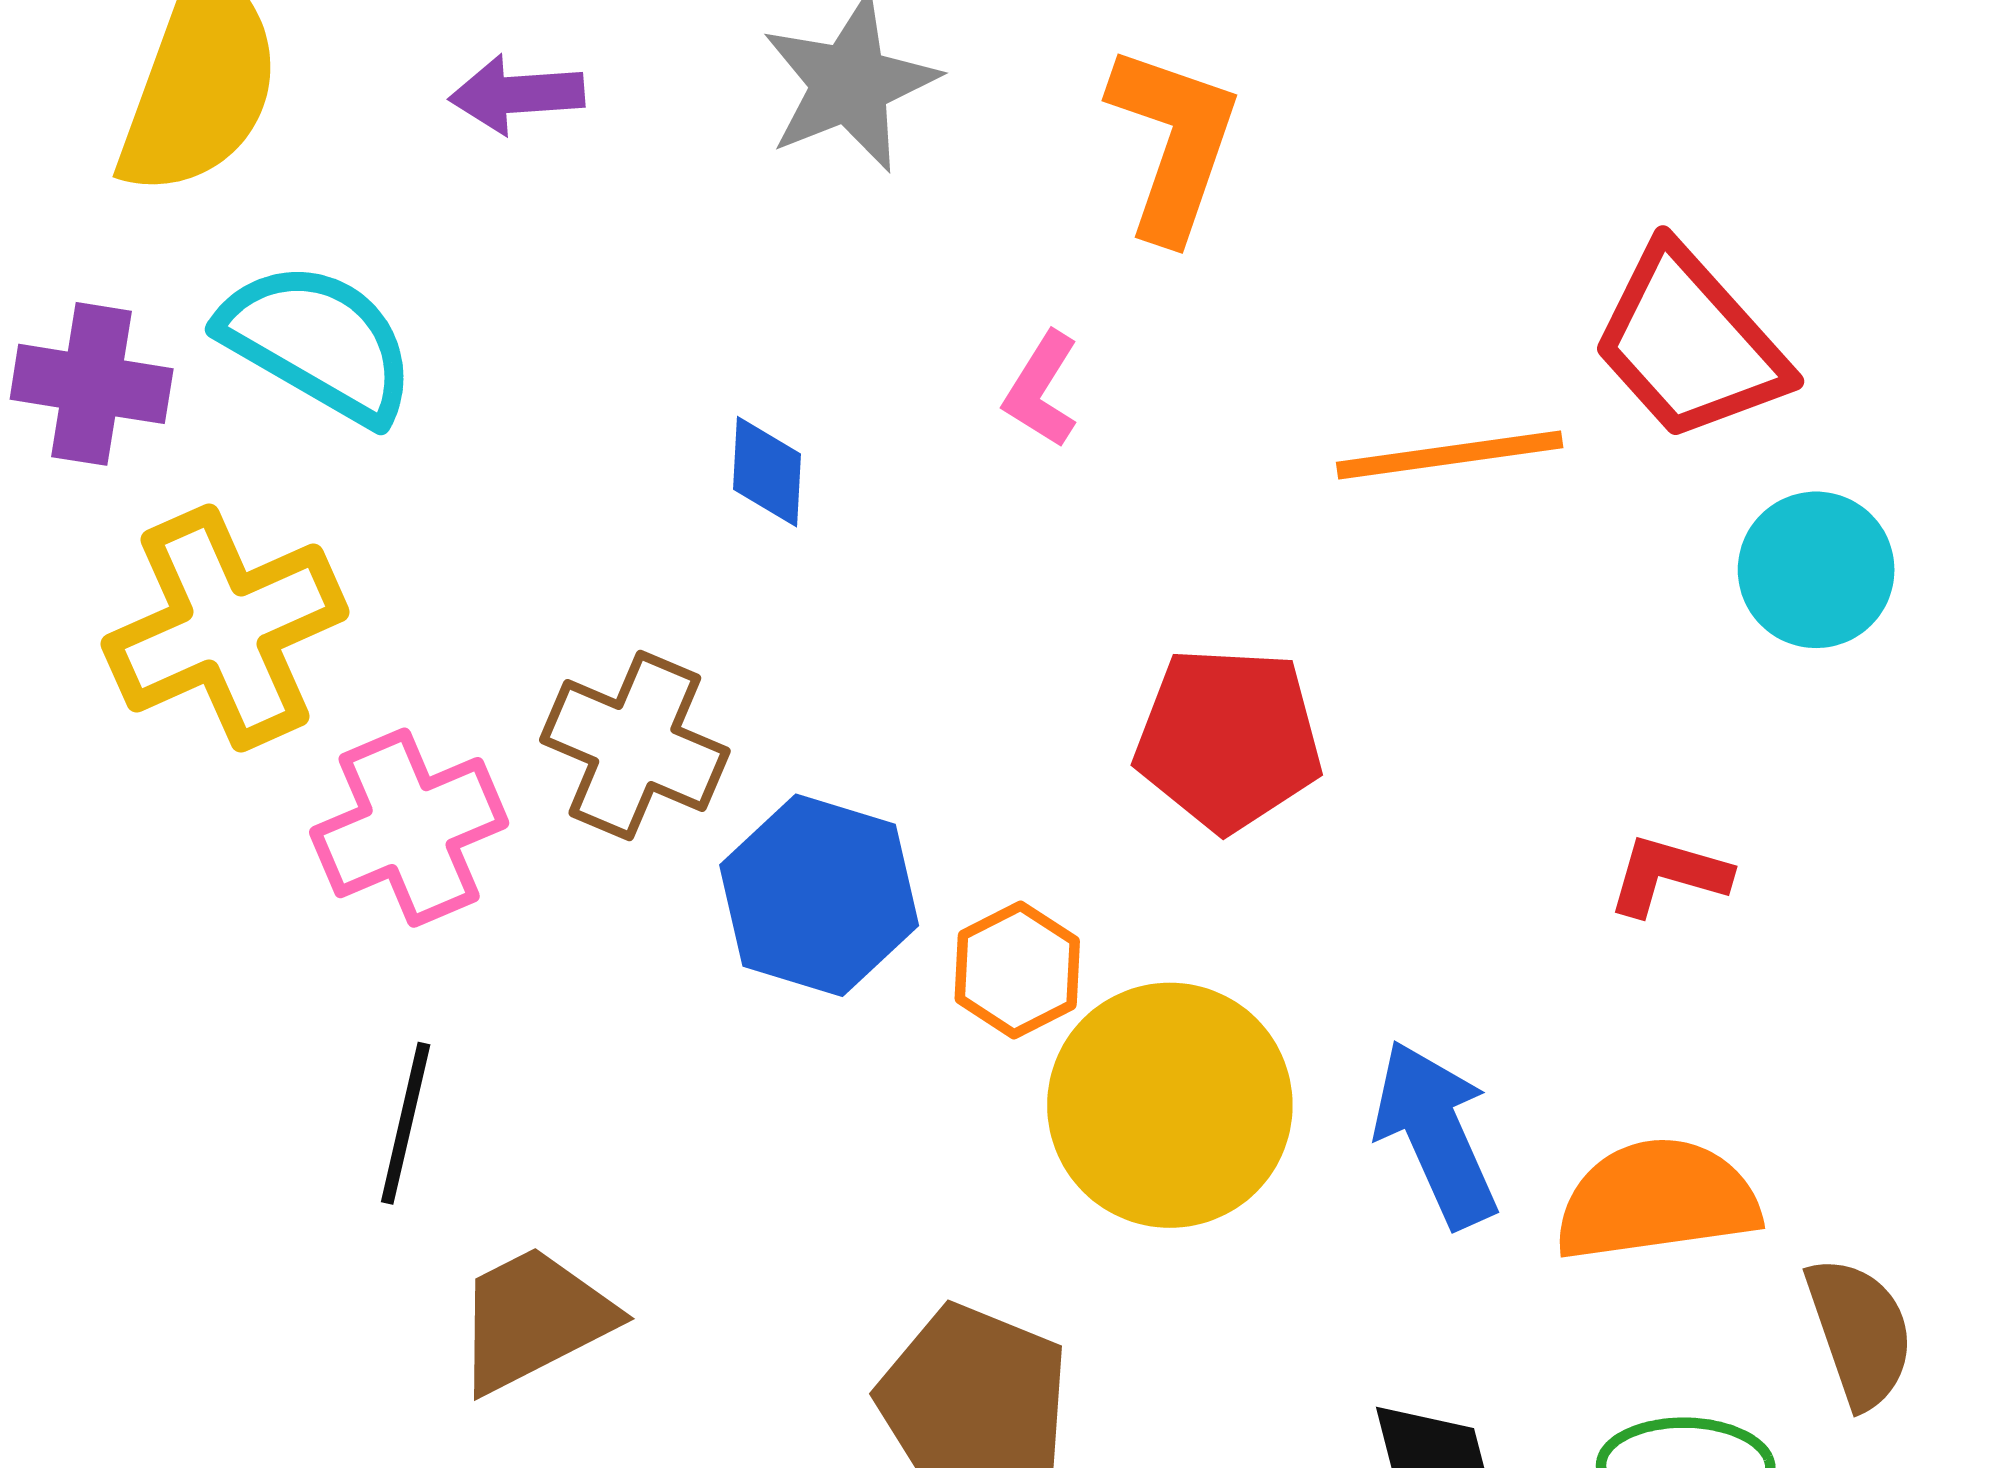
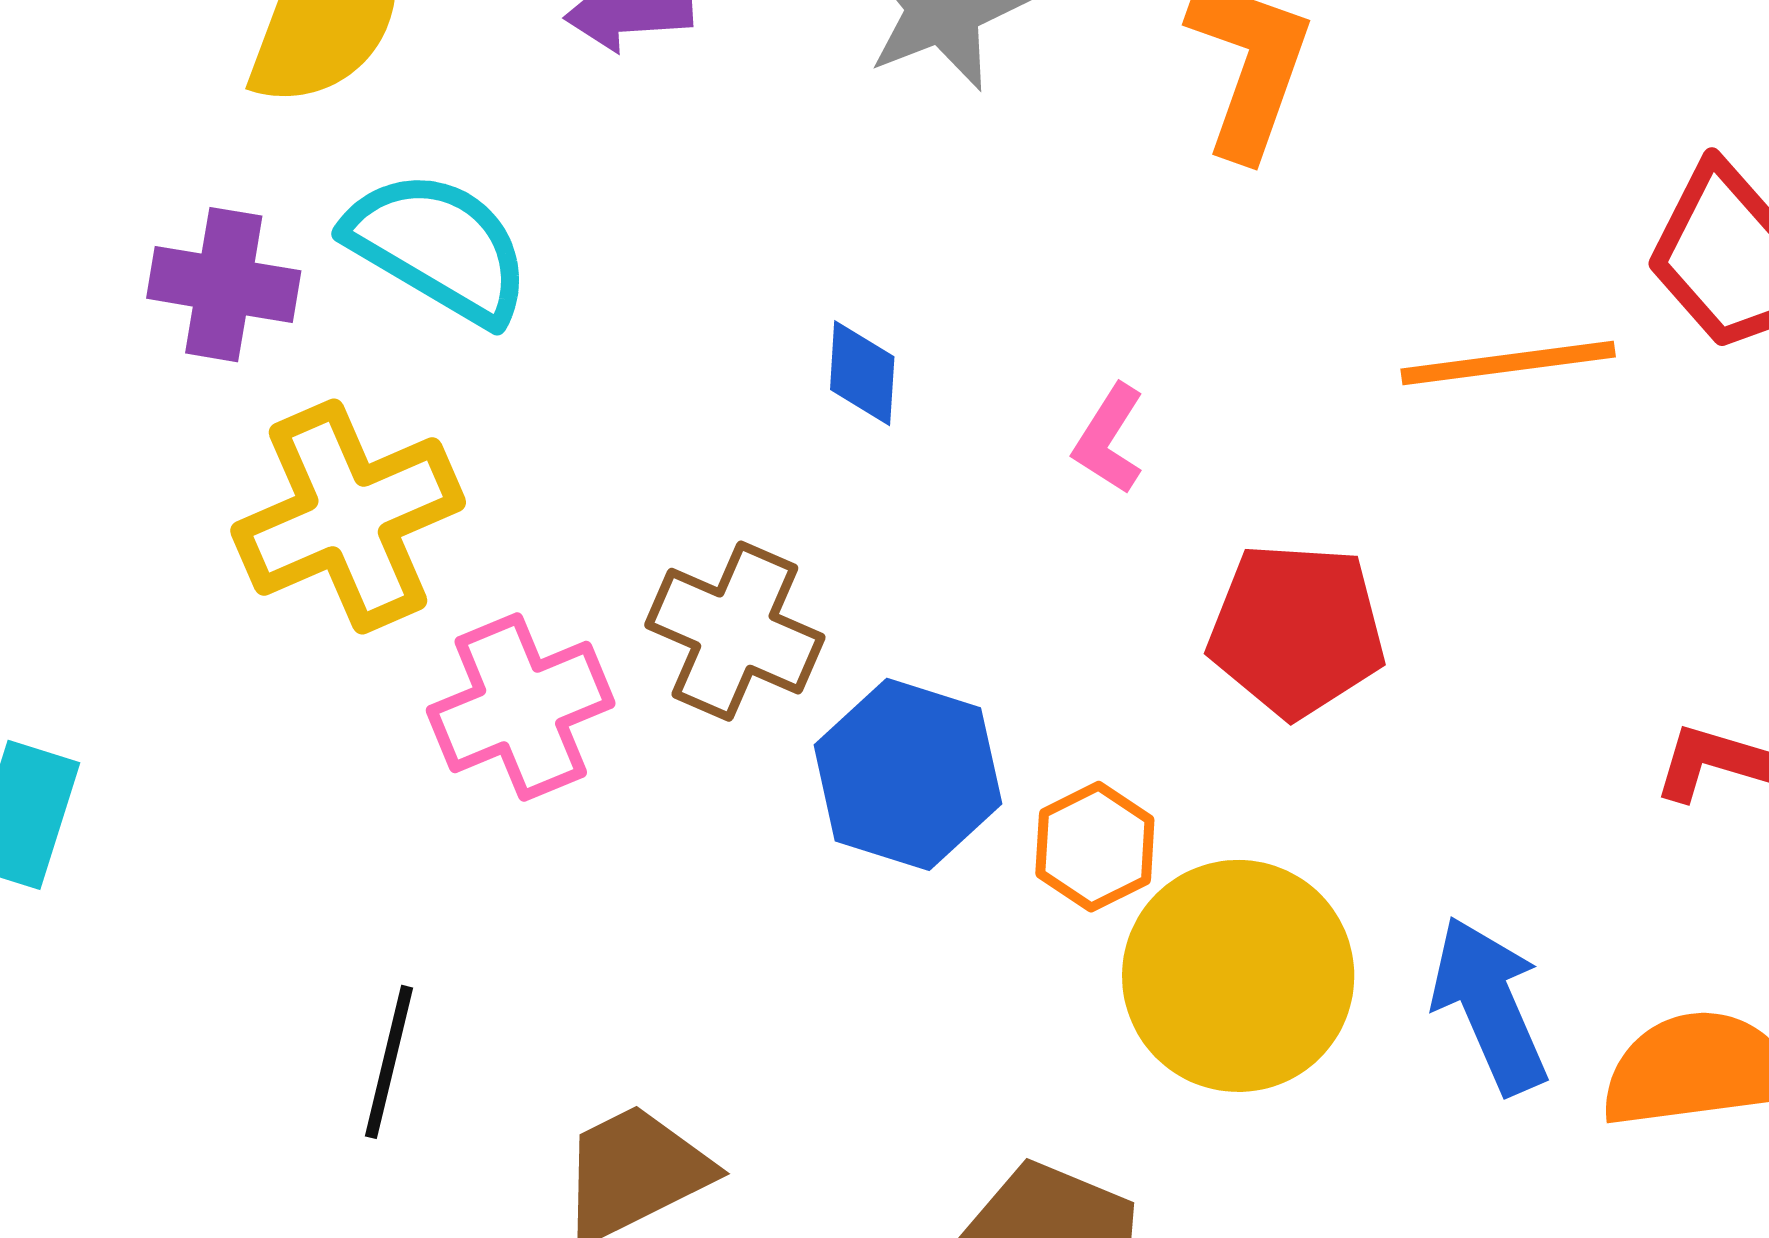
pink L-shape: (1042, 390) -> (1109, 439), moved
black line: (406, 1123) -> (389, 1062), moved

